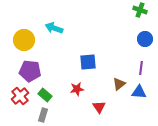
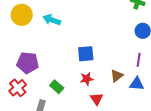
yellow circle: (24, 40) -> (22, 15), moved
red star: (77, 89) -> (87, 79), moved
green rectangle: (45, 95) -> (57, 87), moved

